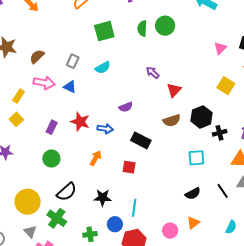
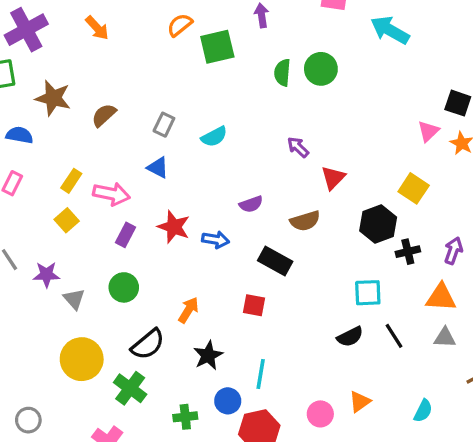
green square: (104, 31) -> (217, 47), moved
pink triangle: (220, 48) -> (428, 131), moved
pink arrow: (44, 83) -> (111, 194), moved
yellow square: (226, 86) -> (414, 188), moved
brown semicircle: (172, 121) -> (305, 221), moved
orange arrow: (96, 158) -> (189, 310), moved
black line: (223, 191) -> (394, 336), moved
black semicircle: (193, 194) -> (350, 337), moved
black star: (103, 198) -> (208, 355), turned -30
gray triangle: (30, 232) -> (74, 299), moved

